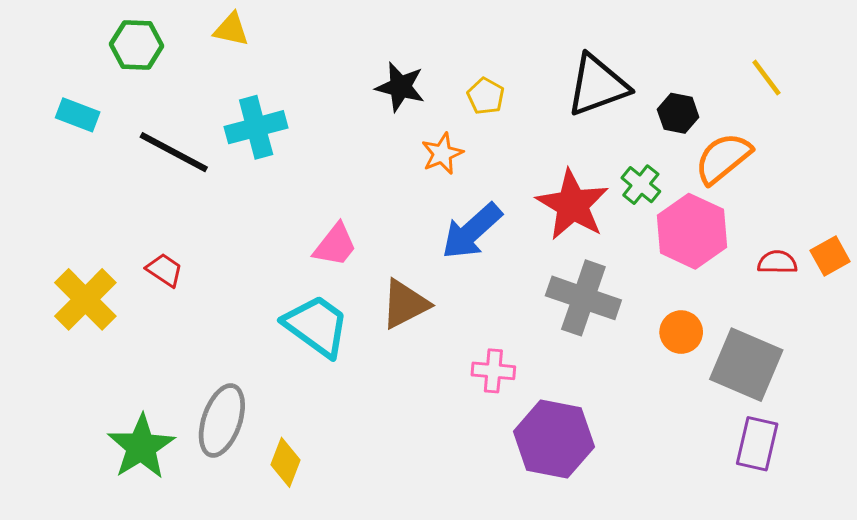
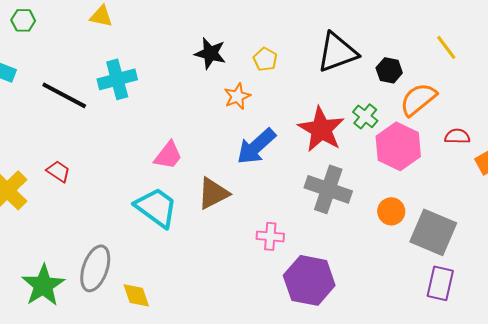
green hexagon: (137, 45) -> (23, 20), moved, size x0.7
red semicircle: (777, 262) -> (457, 136), moved
yellow diamond: (285, 462) -> (136, 295), turned -40

